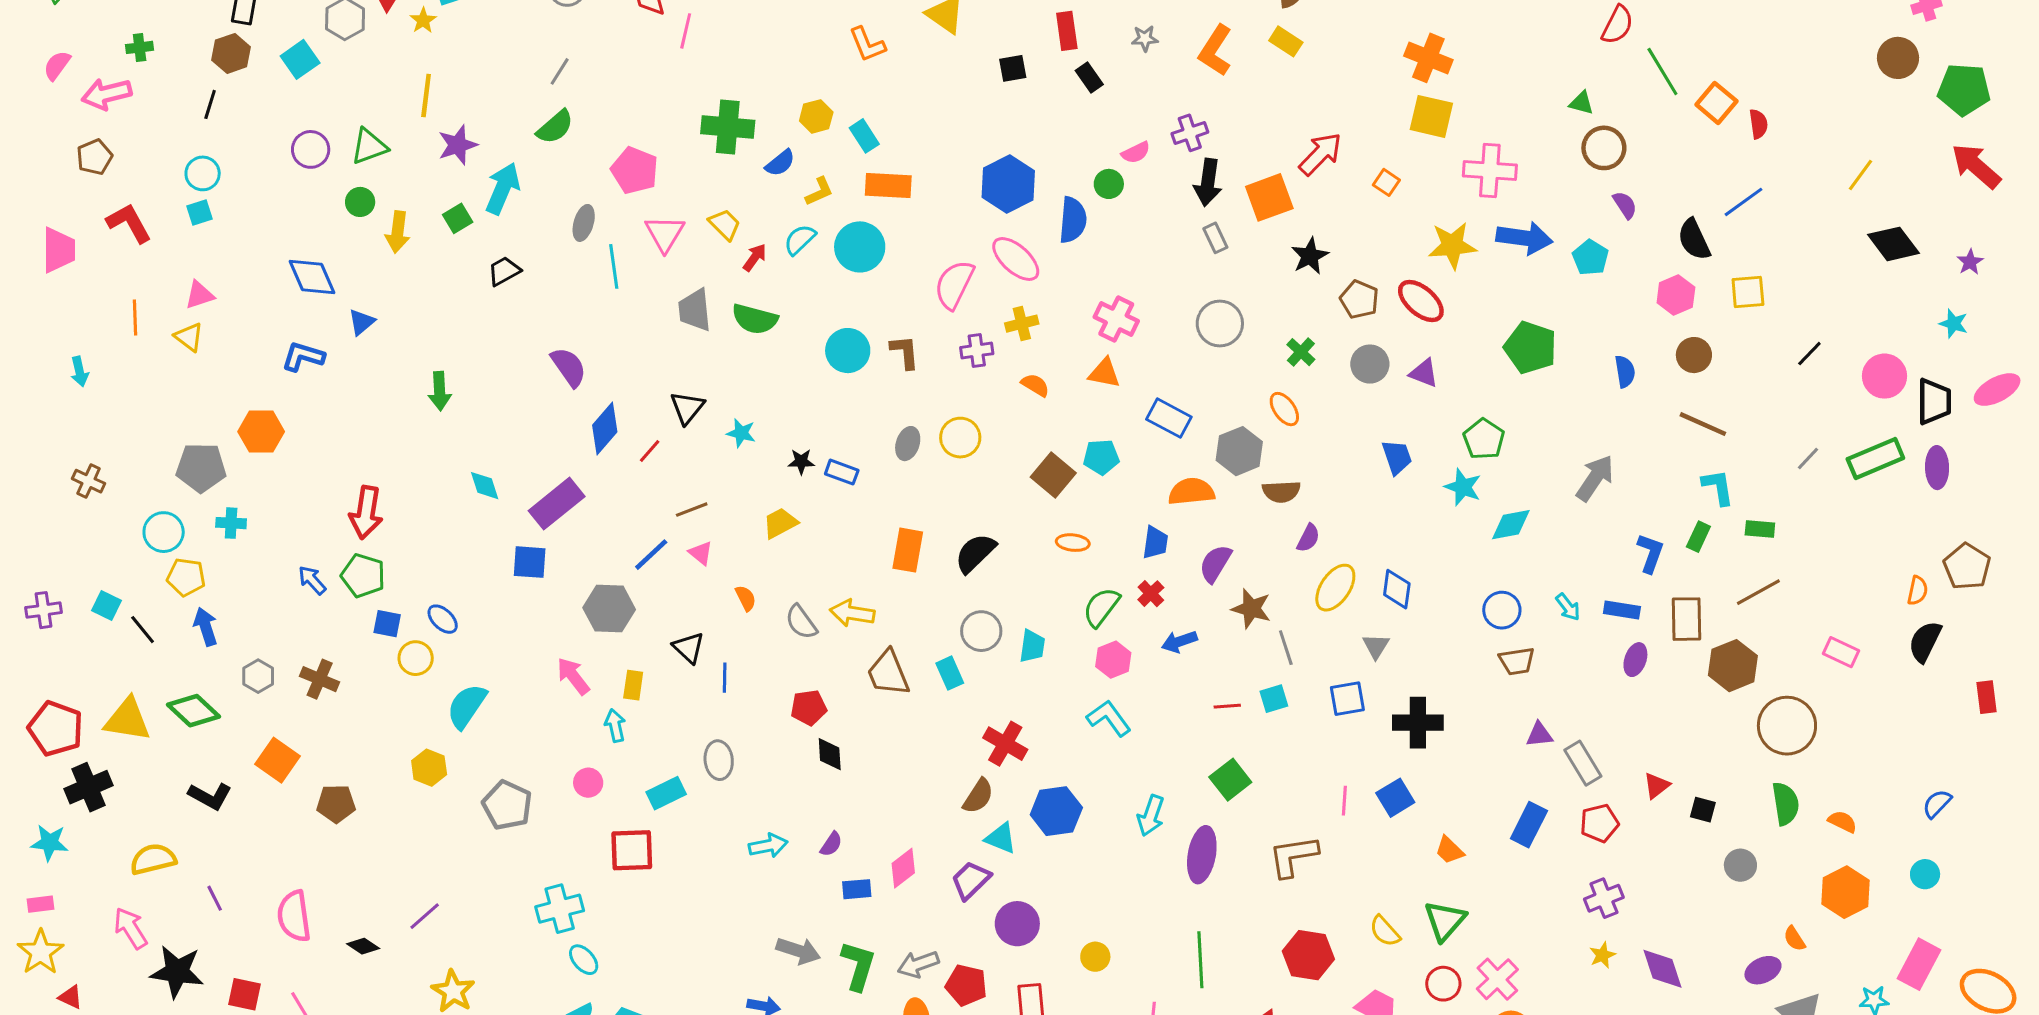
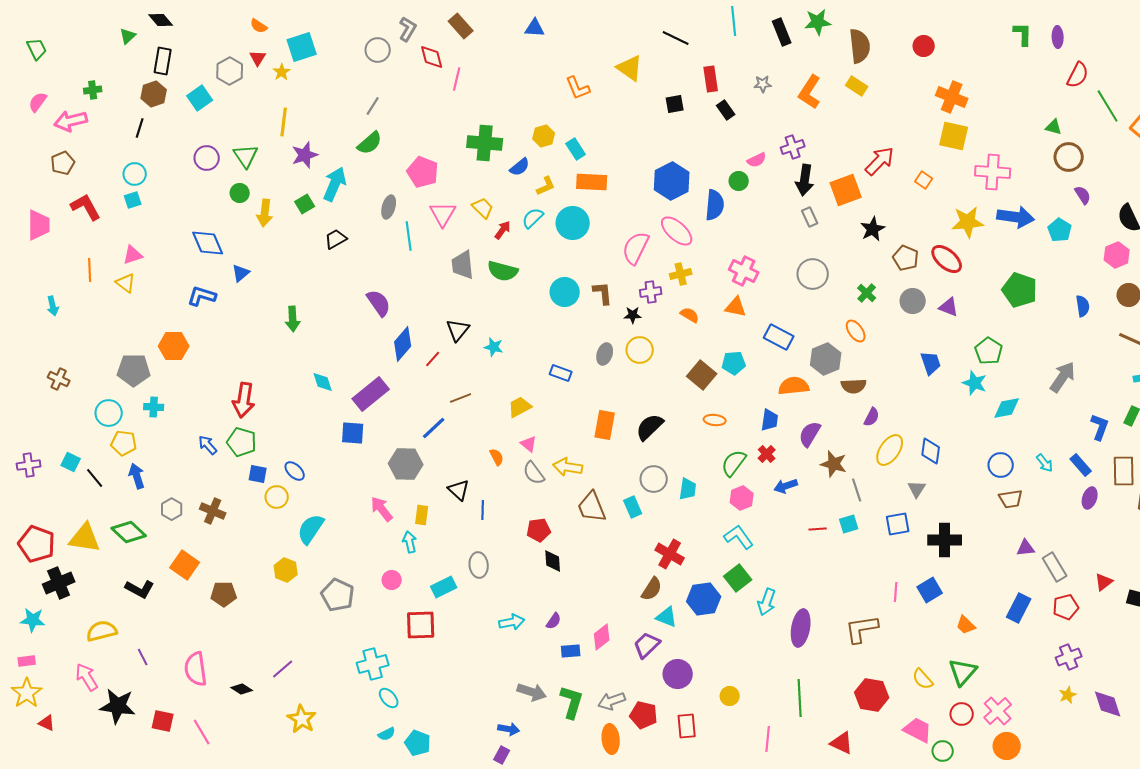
green triangle: (369, 146) -> (246, 156), turned -44
black star: (801, 462) -> (633, 315), moved
pink triangle: (701, 553) -> (529, 444), moved
blue rectangle: (1622, 610) -> (1081, 465), turned 40
green square: (1230, 780) -> (738, 578), moved

